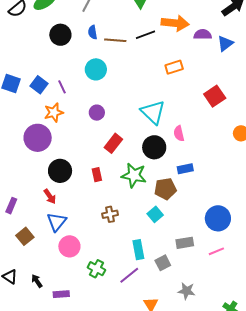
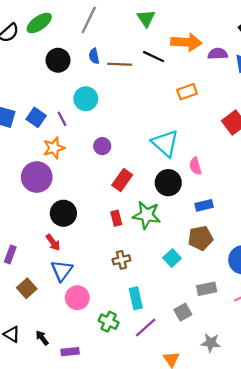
black line: (146, 35) -> (154, 57), turned 48
cyan circle: (96, 69) -> (86, 99), moved
red rectangle: (97, 175) -> (116, 218), moved
brown pentagon: (165, 189) -> (200, 238), moved
cyan rectangle: (138, 250) -> (136, 298), moved

